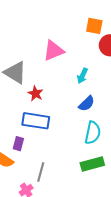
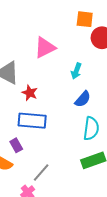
purple rectangle: (18, 144) -> (16, 145), turned -40
gray line: (41, 172) -> (41, 173), turned 30

